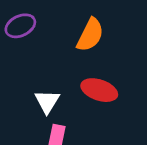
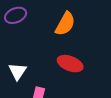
white triangle: (47, 102) -> (18, 71), moved

